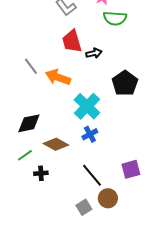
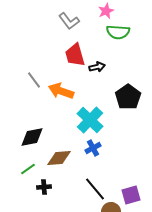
brown diamond: (56, 144) -> (59, 158), turned -35
purple square: (131, 169) -> (131, 195), moved

